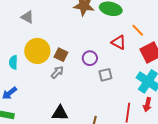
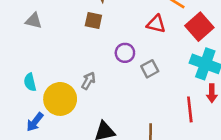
yellow circle: (37, 51) -> (60, 99), moved
brown square: (61, 55) -> (93, 21), moved

